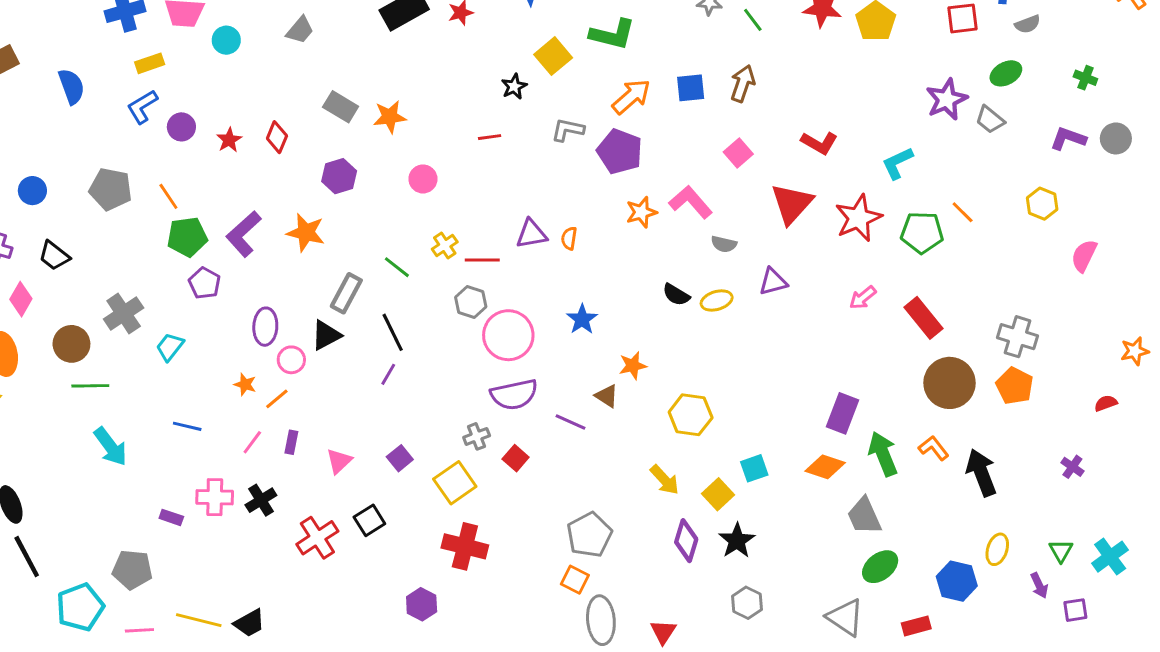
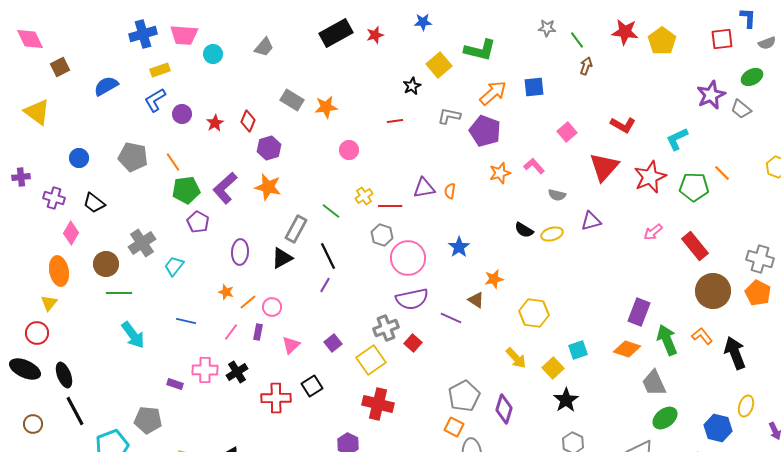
brown arrow: (743, 84) -> (586, 66), moved, size x0.7
blue semicircle: (71, 86) -> (106, 86), turned -100
purple hexagon: (339, 176) -> (269, 148), moved
pink L-shape: (691, 202) -> (534, 166), size x0.7
pink circle: (291, 360) -> (272, 307), moved
gray cross: (477, 436) -> (386, 328), size x1.4
red cross: (317, 538) -> (276, 398), turned 32
purple diamond: (686, 541) -> (504, 409), moved

